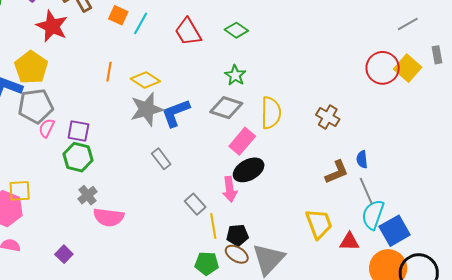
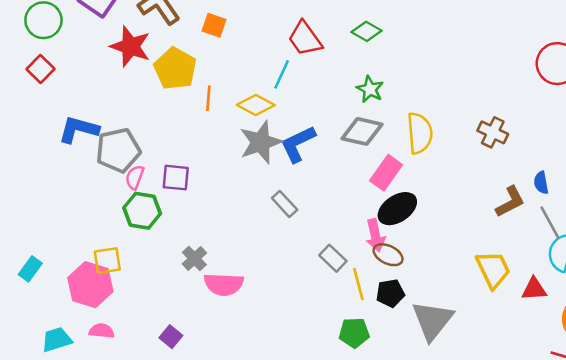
cyan line: (141, 23) -> (282, 74), moved
yellow pentagon: (31, 67) -> (175, 69), moved
green hexagon: (78, 157) -> (142, 211), moved
brown ellipse: (237, 254) -> (388, 255), moved

